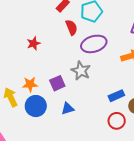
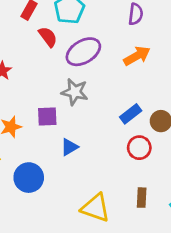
purple square: (57, 83) -> (47, 116), turned 35
blue circle: (36, 106) -> (29, 178), moved

